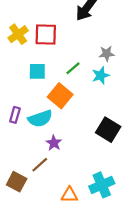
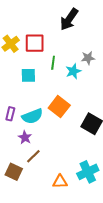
green line: (73, 68) -> (53, 63), moved, turned -40
cyan star: (101, 75) -> (73, 71), moved
orange square: (60, 96) -> (59, 107), moved
purple star: (54, 143) -> (25, 137), moved

